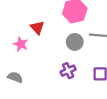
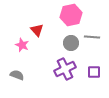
purple cross: (68, 71) -> (65, 69), size x1.5

